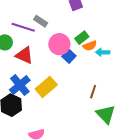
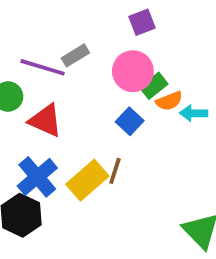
gray rectangle: (41, 21) -> (75, 55), turned -64
pink circle: (59, 44) -> (133, 71), moved
brown line: (93, 92) -> (115, 171), moved

